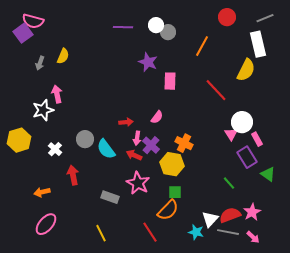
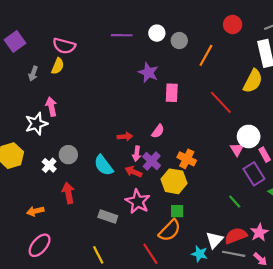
pink semicircle: (33, 21) -> (64, 46), moved
gray circle: (168, 32) -> (179, 41), moved
gray circle: (85, 139) -> (68, 155), moved

